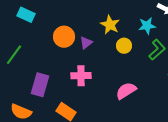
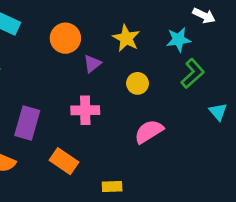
orange circle: (64, 37) -> (65, 38), moved
yellow circle: (124, 46) -> (138, 83), moved

